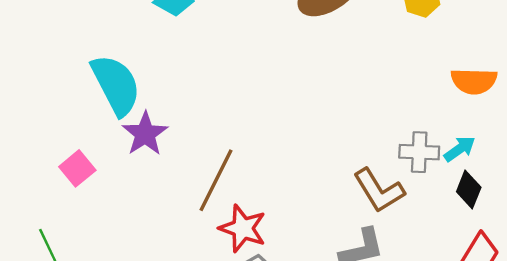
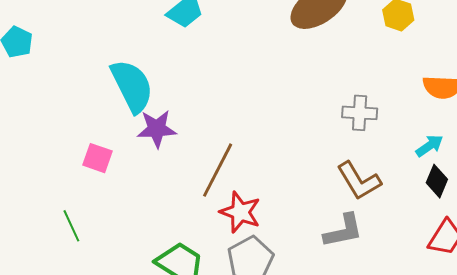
purple star: (145, 134) -> (157, 129), turned 30
gray cross: (419, 152) -> (360, 113), moved
pink square: (77, 168) -> (97, 158), turned -32

